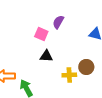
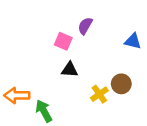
yellow cross: (69, 75) -> (99, 94), turned -32

